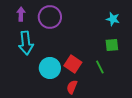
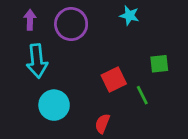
cyan star: (113, 19) -> (129, 15), moved
red square: (73, 64) -> (114, 79), moved, turned 30
cyan circle: (50, 68) -> (54, 105), moved

